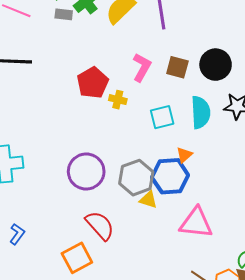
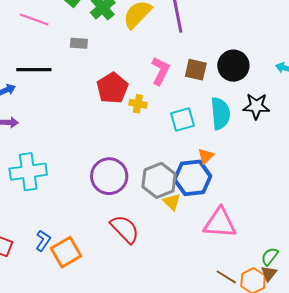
gray rectangle: (64, 14) -> (79, 43), moved
yellow triangle: (148, 200) -> (172, 202), turned 30
orange square: (77, 258) -> (66, 252), moved

